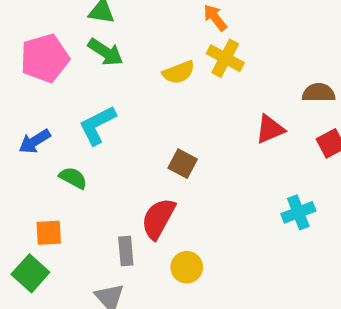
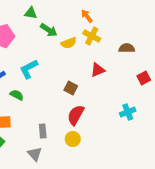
green arrow: (106, 52) -> (49, 30), moved
brown semicircle: (319, 93) -> (127, 48), moved
red triangle: (270, 129) -> (98, 70), moved
red semicircle: (158, 218) -> (76, 115), moved

